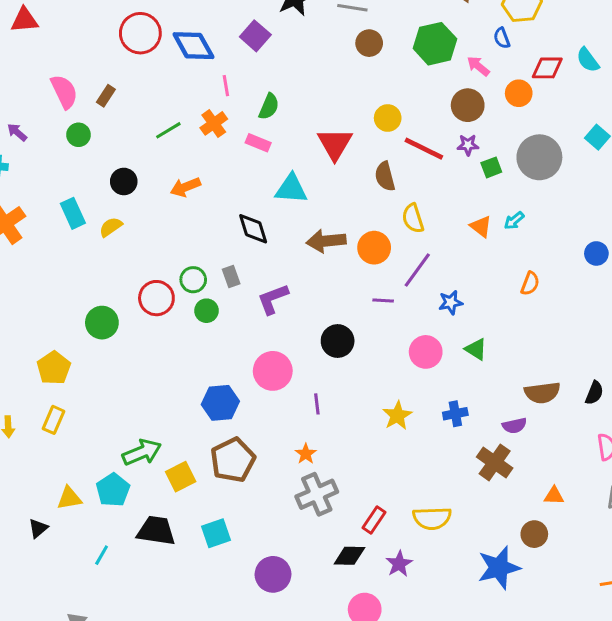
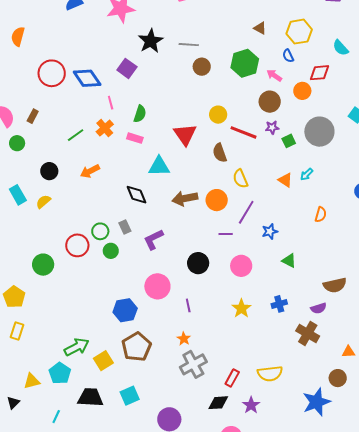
cyan semicircle: (588, 60) -> (341, 48), moved
pink circle: (426, 352) -> (241, 266), moved

